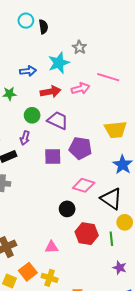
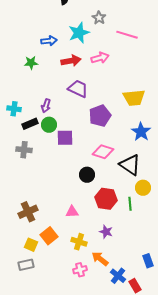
pink line: (108, 77) -> (127, 35), moved
green circle: (32, 115) -> (49, 125), moved
purple pentagon: (80, 148) -> (100, 116), turned -30
purple square: (53, 156) -> (65, 138), moved
purple star: (120, 268) -> (106, 232), moved
yellow cross: (50, 278) -> (79, 242), moved

